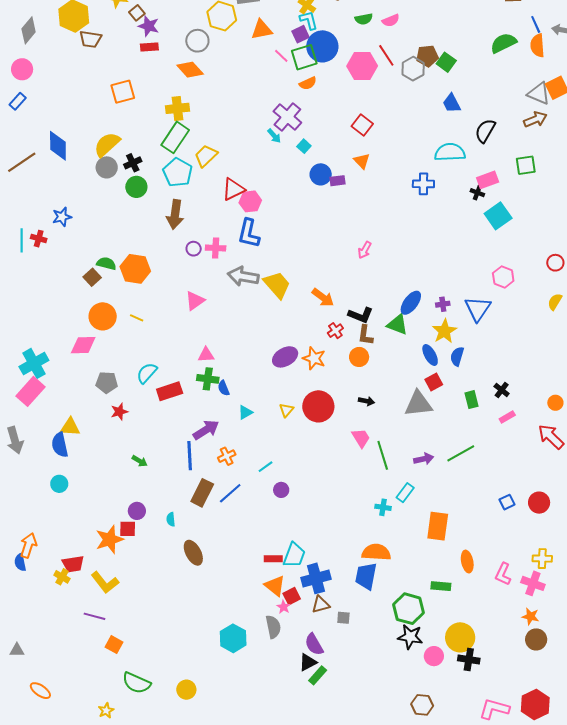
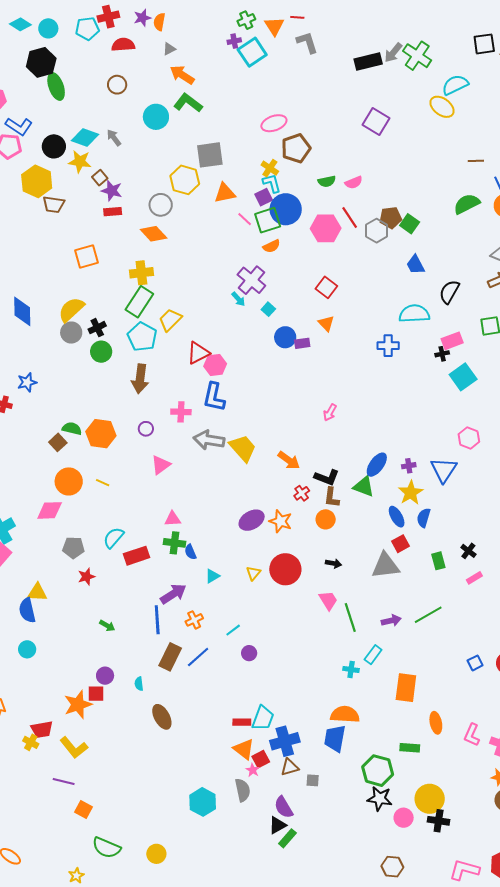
black cross: (477, 193) -> (442, 354), turned -32
purple circle: (194, 249) -> (146, 429), moved

